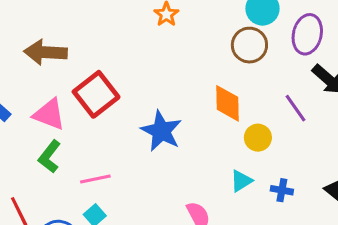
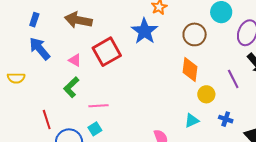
brown circle: (249, 45) -> (195, 34), moved
pink triangle: (49, 114) -> (75, 60), size x0.6
blue star: (161, 131) -> (144, 31), moved
blue cross: (282, 190) -> (226, 119), moved

